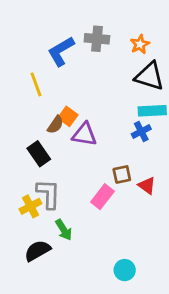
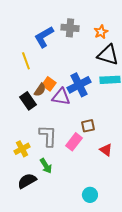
blue cross: (141, 132) -> (79, 85), moved, size x1.6
black rectangle: (39, 154) -> (28, 101), moved
red triangle: (147, 186) -> (106, 150), moved
gray L-shape: (48, 194) -> (48, 136), moved

